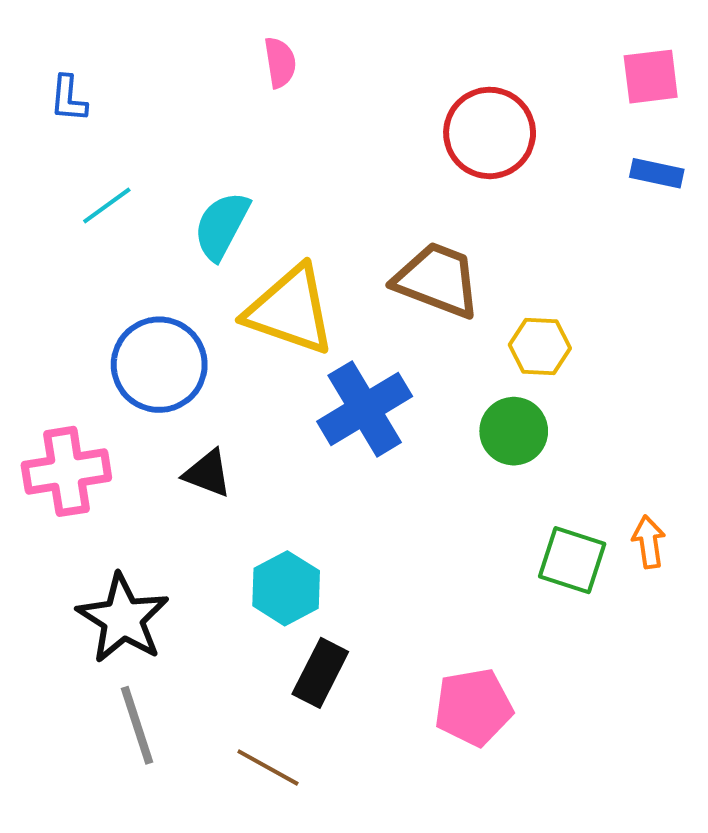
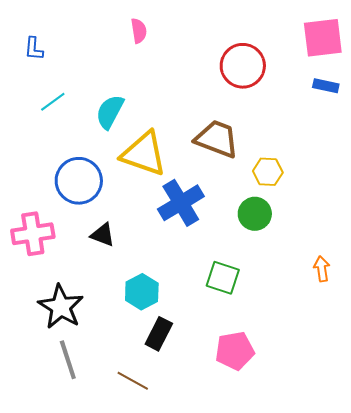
pink square: (651, 77) -> (323, 38), size x1.4
green square: (572, 560) -> (223, 278), moved

